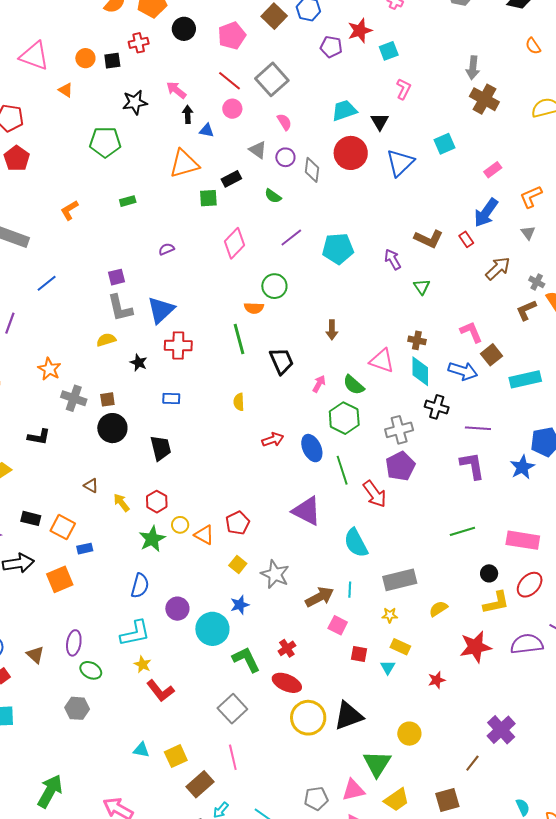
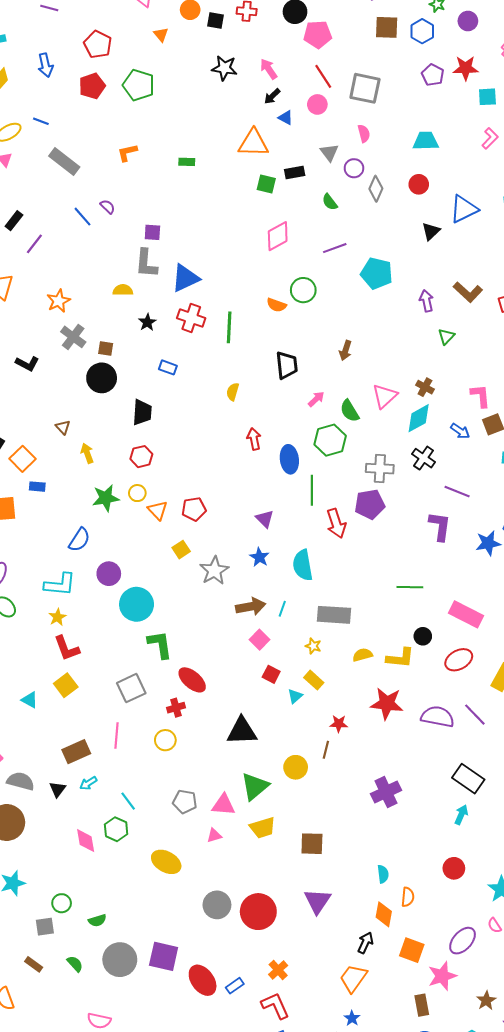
brown square: (274, 16) -> (387, 27), turned 30
pink pentagon: (232, 36) -> (318, 34), moved
gray square: (272, 79) -> (365, 88), turned 36
black arrow: (188, 114) -> (272, 96), turned -150
black triangle: (380, 122) -> (431, 231), moved
green pentagon: (105, 142) -> (139, 85), moved
red circle: (351, 153) -> (419, 184), size x0.6
purple semicircle: (166, 249) -> (108, 207), moved, turned 49
blue line: (47, 283) -> (82, 217), turned 70
green line: (239, 339) -> (229, 327), moved
pink triangle: (382, 361) -> (385, 396), turned 40
cyan diamond: (420, 371) -> (419, 418), turned 44
blue arrow: (463, 371) -> (460, 431), size x0.7
red arrow: (273, 440) -> (254, 439), turned -100
red hexagon: (157, 502) -> (141, 457), moved
purple triangle: (307, 511) -> (265, 519), size x0.6
yellow L-shape: (496, 603) -> (400, 658), moved
blue star: (240, 605) -> (259, 557), moved, turned 30
red cross: (287, 648) -> (176, 708), moved
yellow circle: (308, 718) -> (165, 740), moved, size x0.6
yellow square: (176, 756) -> (66, 685), moved, turned -30
brown line: (472, 763) -> (326, 750), moved, turned -42

